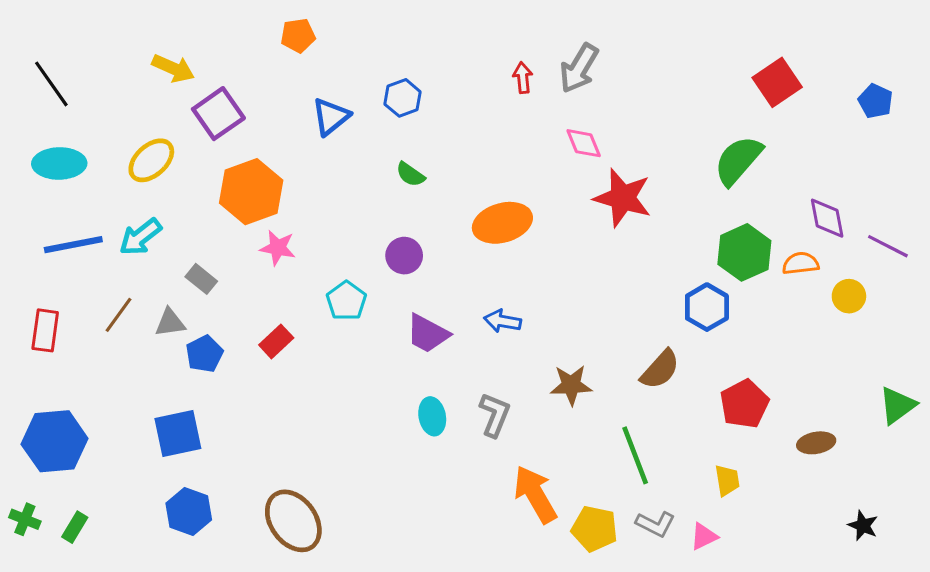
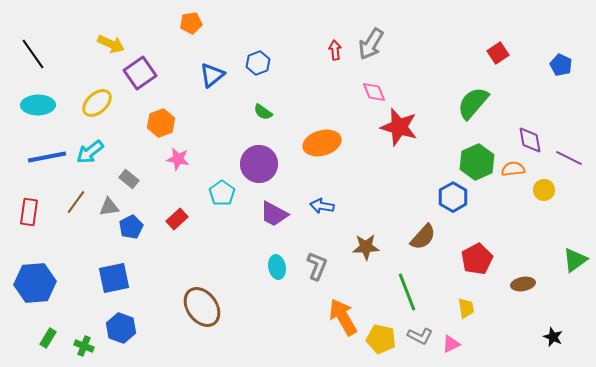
red square: (777, 82) -> (498, 53), size x0.7
orange hexagon: (251, 192) -> (161, 123), size x0.7
purple circle: (404, 256) -> (259, 164), size x1.6
green cross: (25, 519) -> (84, 346), moved
brown ellipse: (293, 521) -> (202, 307), moved

